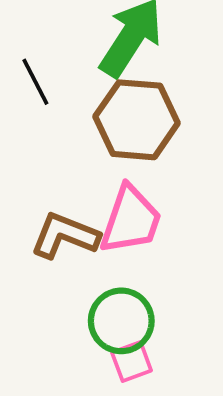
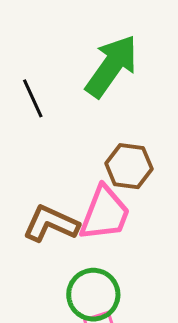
brown hexagon: (137, 120) -> (129, 166), moved, size x0.7

